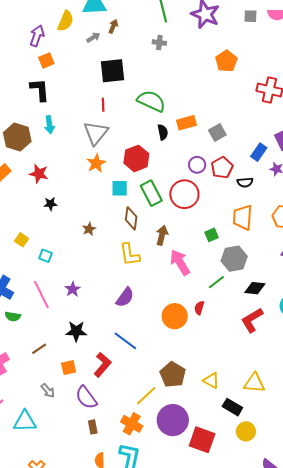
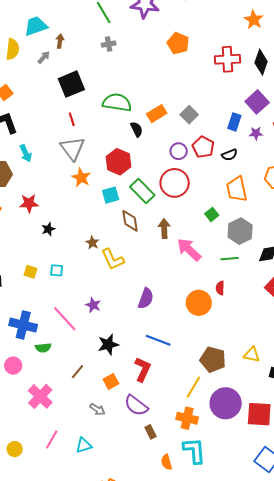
yellow L-shape: (130, 255) -> (113, 259), moved
cyan square: (45, 256) -> (57, 270), moved
green line: (216, 282) -> (229, 259), turned 48
cyan triangle: (25, 421) -> (84, 445), size x0.7

